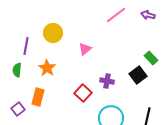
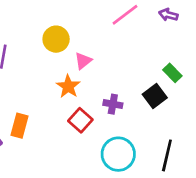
yellow circle: (53, 33) -> (56, 39), moved
orange star: (47, 68) -> (68, 86), moved

